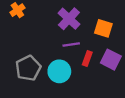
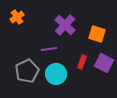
purple line: (71, 44) -> (49, 49), moved

